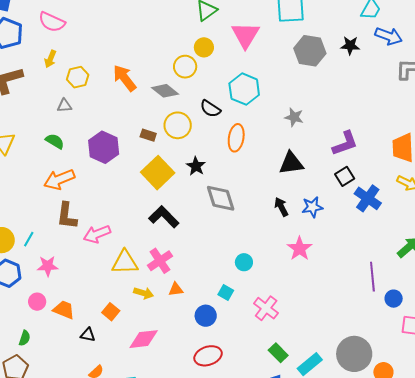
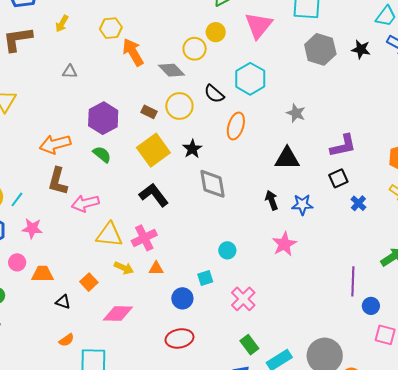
yellow hexagon: (78, 77) -> (111, 28), moved
green semicircle: (55, 141) -> (102, 154), moved
blue cross: (368, 198) -> (358, 203), size x0.6
cyan square: (226, 293) -> (205, 278), turned 35
orange trapezoid: (64, 310) -> (43, 274), turned -30

